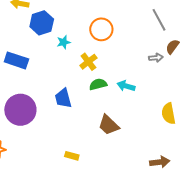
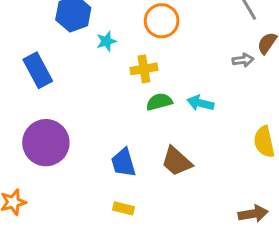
blue rectangle: (16, 60) -> (38, 70), turned 45
yellow cross: (88, 62) -> (144, 69), turned 30
blue trapezoid: (63, 98) -> (123, 163), moved

